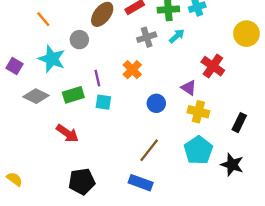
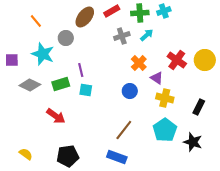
yellow circle: (246, 34) -> (205, 60), moved
purple square: (14, 66) -> (12, 60), turned -32
orange cross: (132, 70) -> (139, 63), moved
yellow semicircle: (14, 179) -> (26, 154), moved

